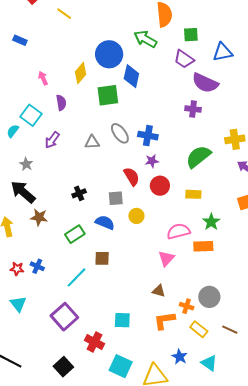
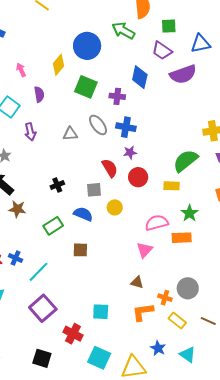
blue diamond: (131, 76) -> (140, 77), moved
purple semicircle: (205, 83) -> (183, 74), turned -44
green square: (108, 95) -> (86, 87), turned 30
purple cross: (193, 109) -> (117, 96), moved
purple arrow: (52, 140) -> (30, 132), turned -48
green semicircle: (198, 157) -> (186, 161), moved
cyan line: (76, 277) -> (39, 272), moved
black square: (63, 367) -> (42, 358), turned -30

